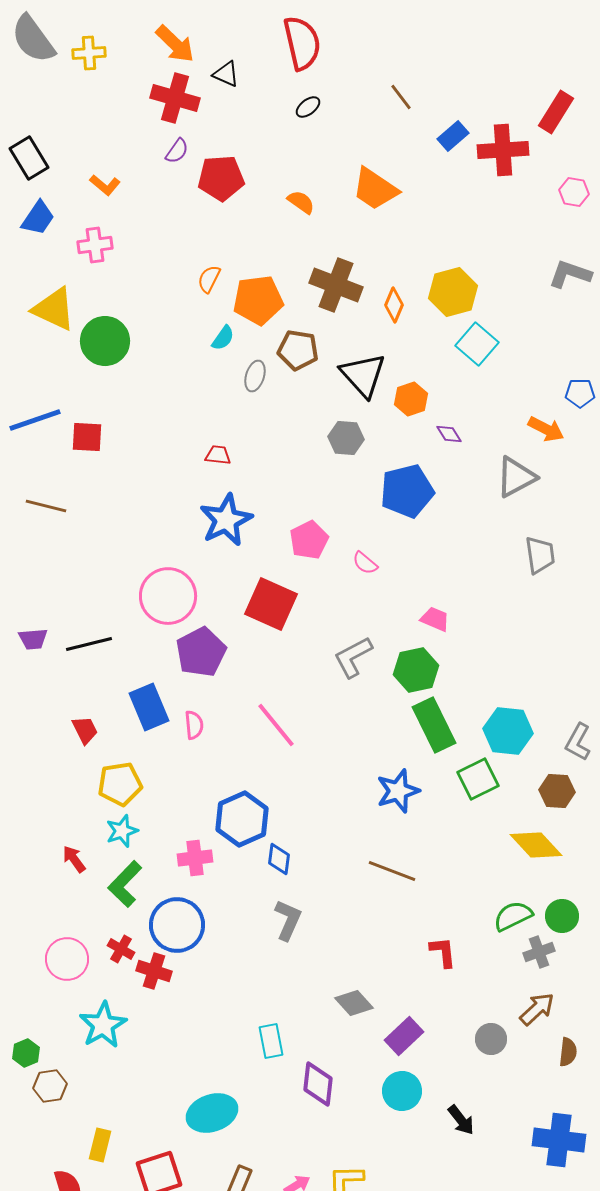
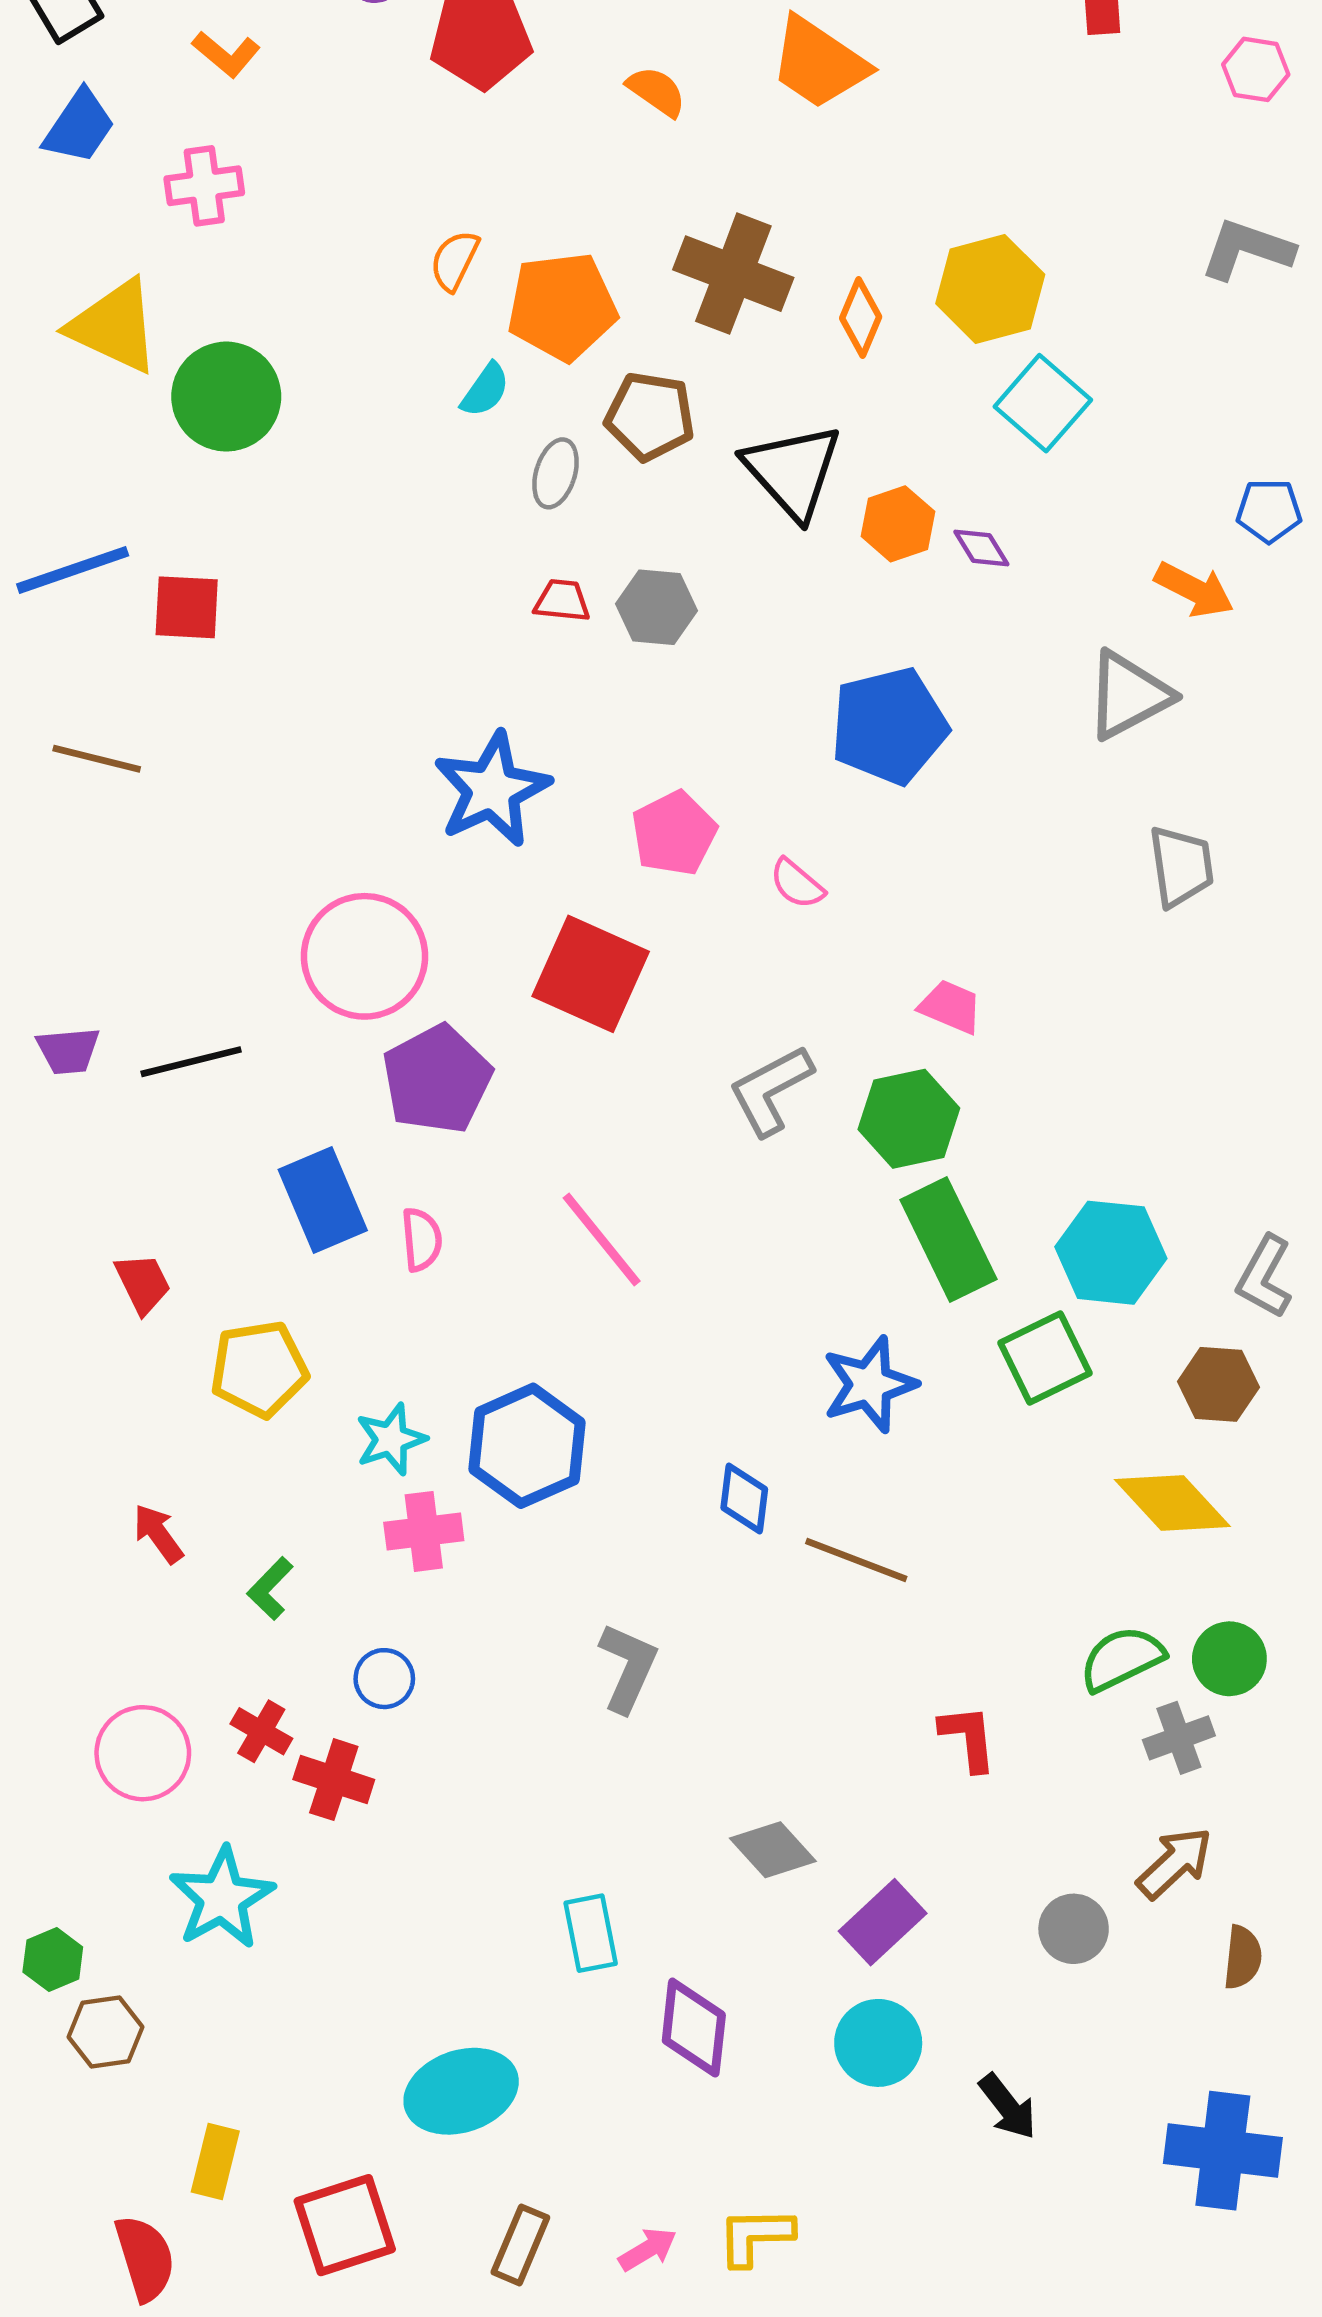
purple diamond: (449, 434) -> (981, 548), moved
gray hexagon: (346, 438) -> (656, 607), moved
red trapezoid: (218, 455) -> (562, 601), moved
red trapezoid: (85, 730) -> (143, 1283), moved
cyan star: (122, 831) -> (391, 1439), moved
blue diamond: (279, 859) -> (744, 1499), moved
green L-shape: (125, 884) -> (270, 1589), size x0.6
blue circle: (177, 925) -> (384, 1679), size x0.5

